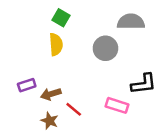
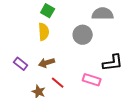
purple rectangle: (27, 85) -> (21, 64), turned 56
brown arrow: (51, 94) -> (47, 63), moved

